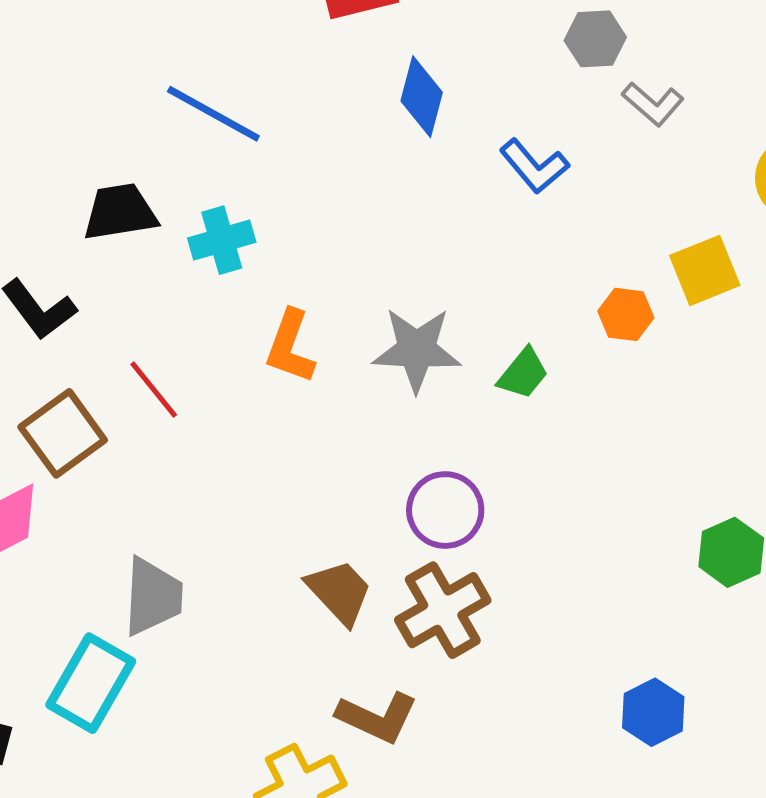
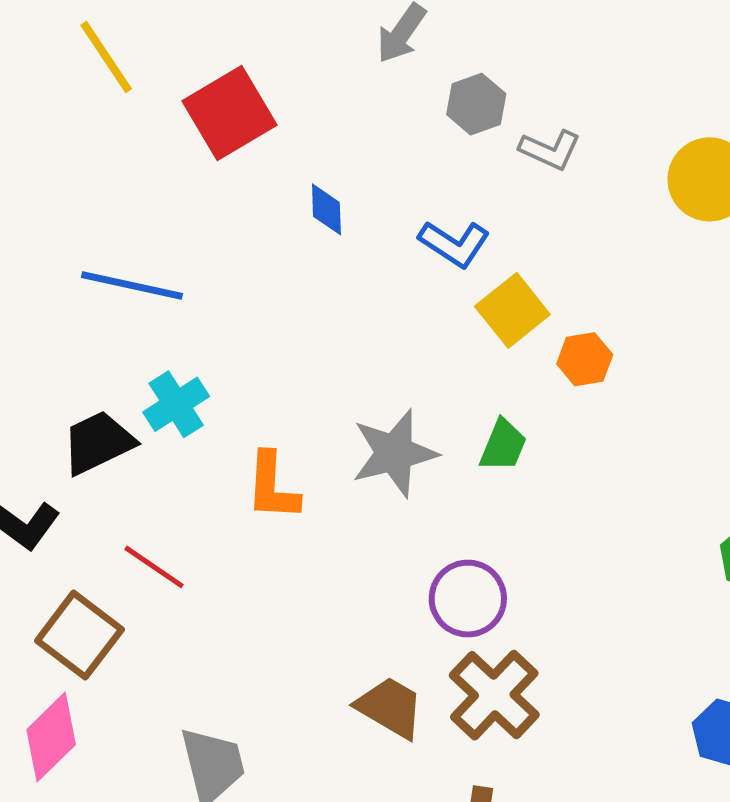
blue diamond: (422, 97) -> (326, 209), size x0.7
black trapezoid: (120, 212) -> (98, 443), moved
yellow square: (705, 270) -> (512, 310), moved

